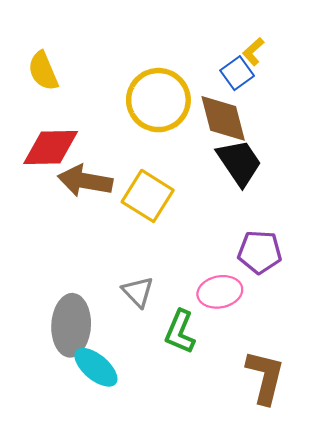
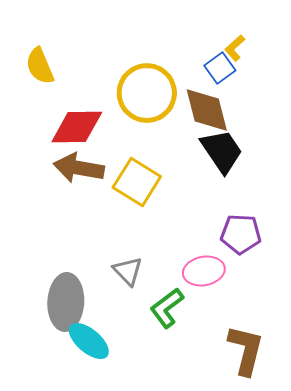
red diamond: (51, 147) -> (77, 127), moved
green L-shape: (180, 332) -> (167, 308), turned 30

